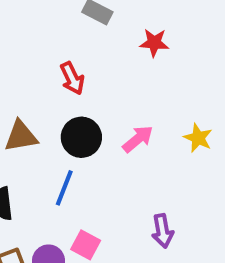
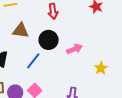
yellow star: (198, 138) -> (101, 68), moved

